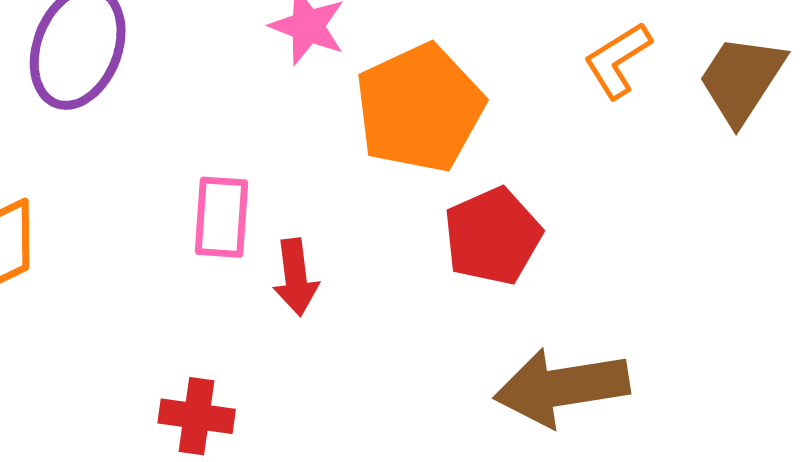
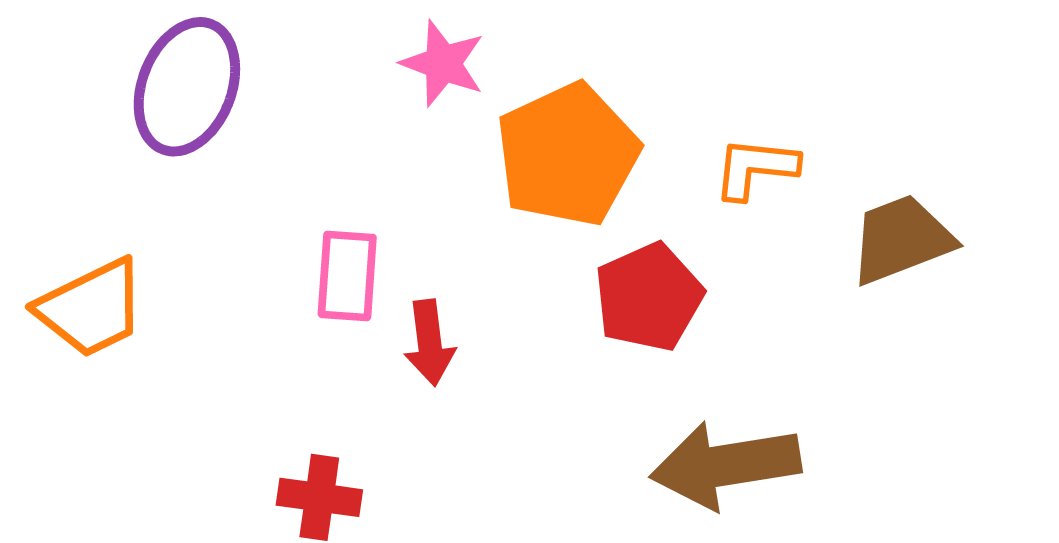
orange L-shape: (618, 60) -> (756, 168), moved, turned 38
brown trapezoid: (742, 79) -> (901, 239), moved, turned 36

